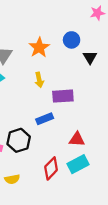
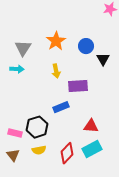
blue circle: (72, 40) -> (86, 46), moved
black triangle: (90, 57) -> (103, 59), moved
yellow semicircle: (12, 179) -> (39, 150), moved

